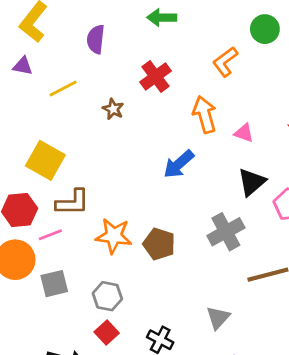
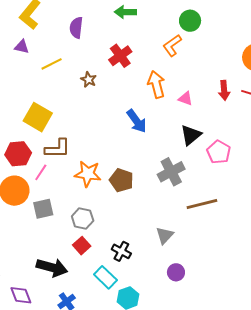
green circle: (265, 29) -> (190, 21), moved
blue arrow: (179, 164) -> (137, 121), turned -85
pink line: (50, 235) -> (41, 172), turned -36

